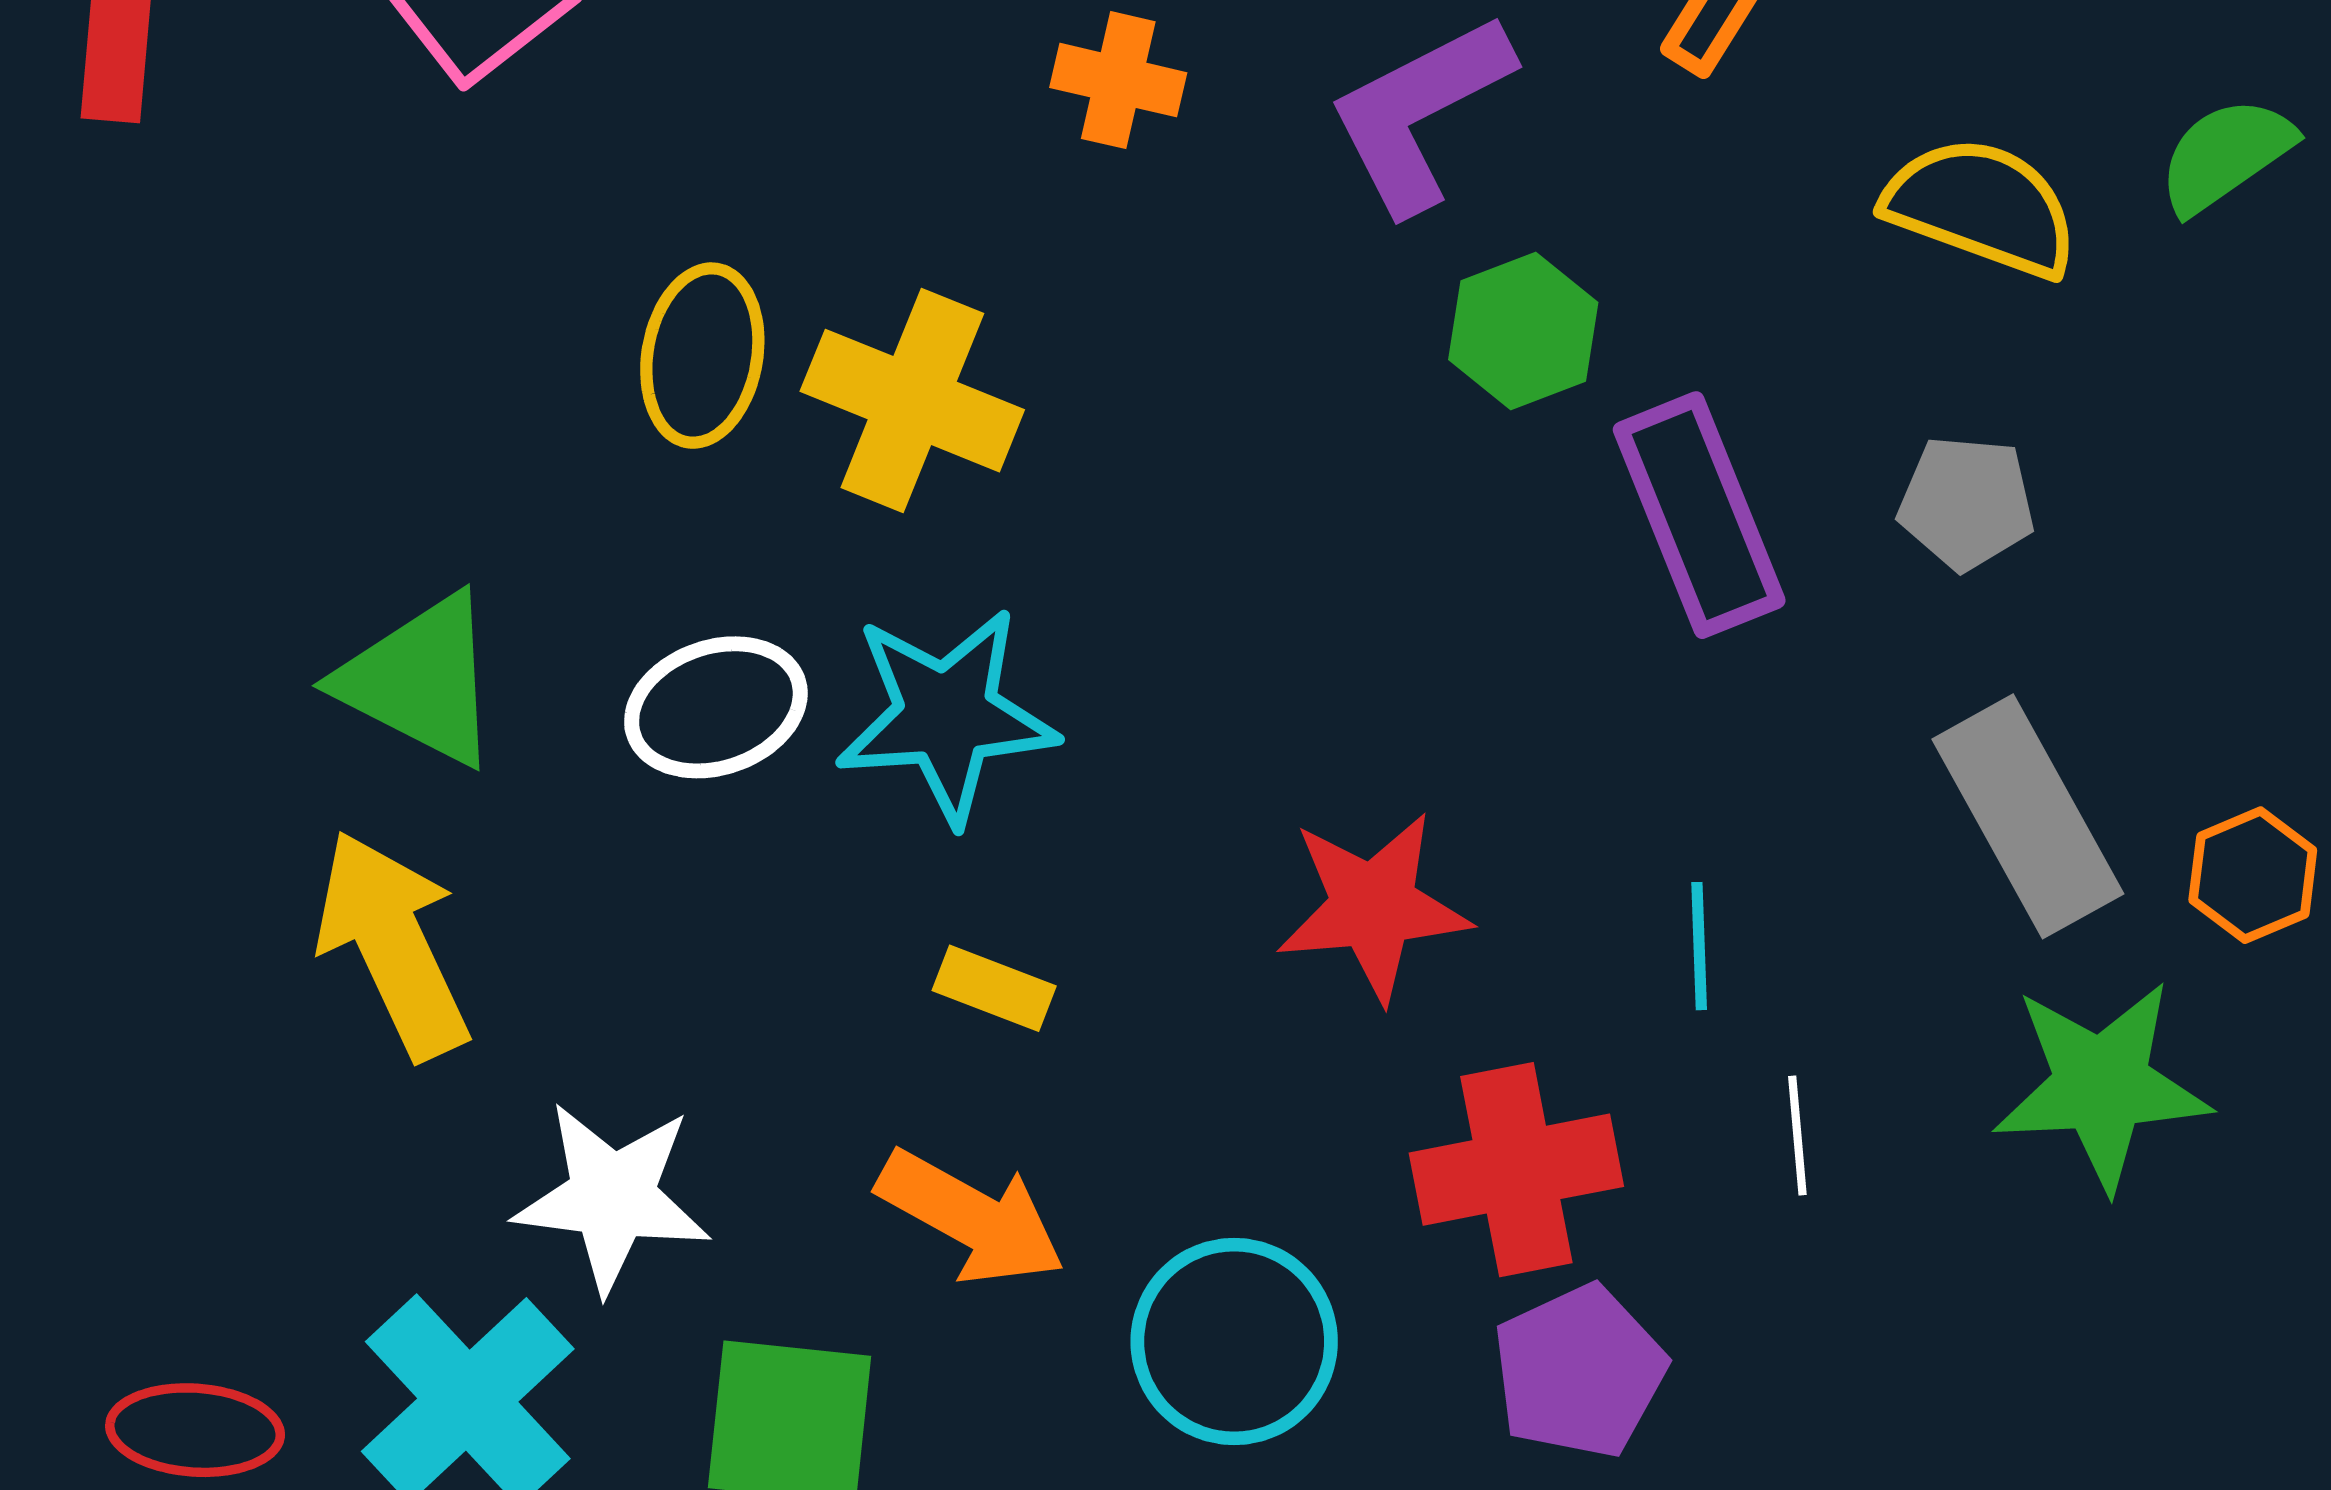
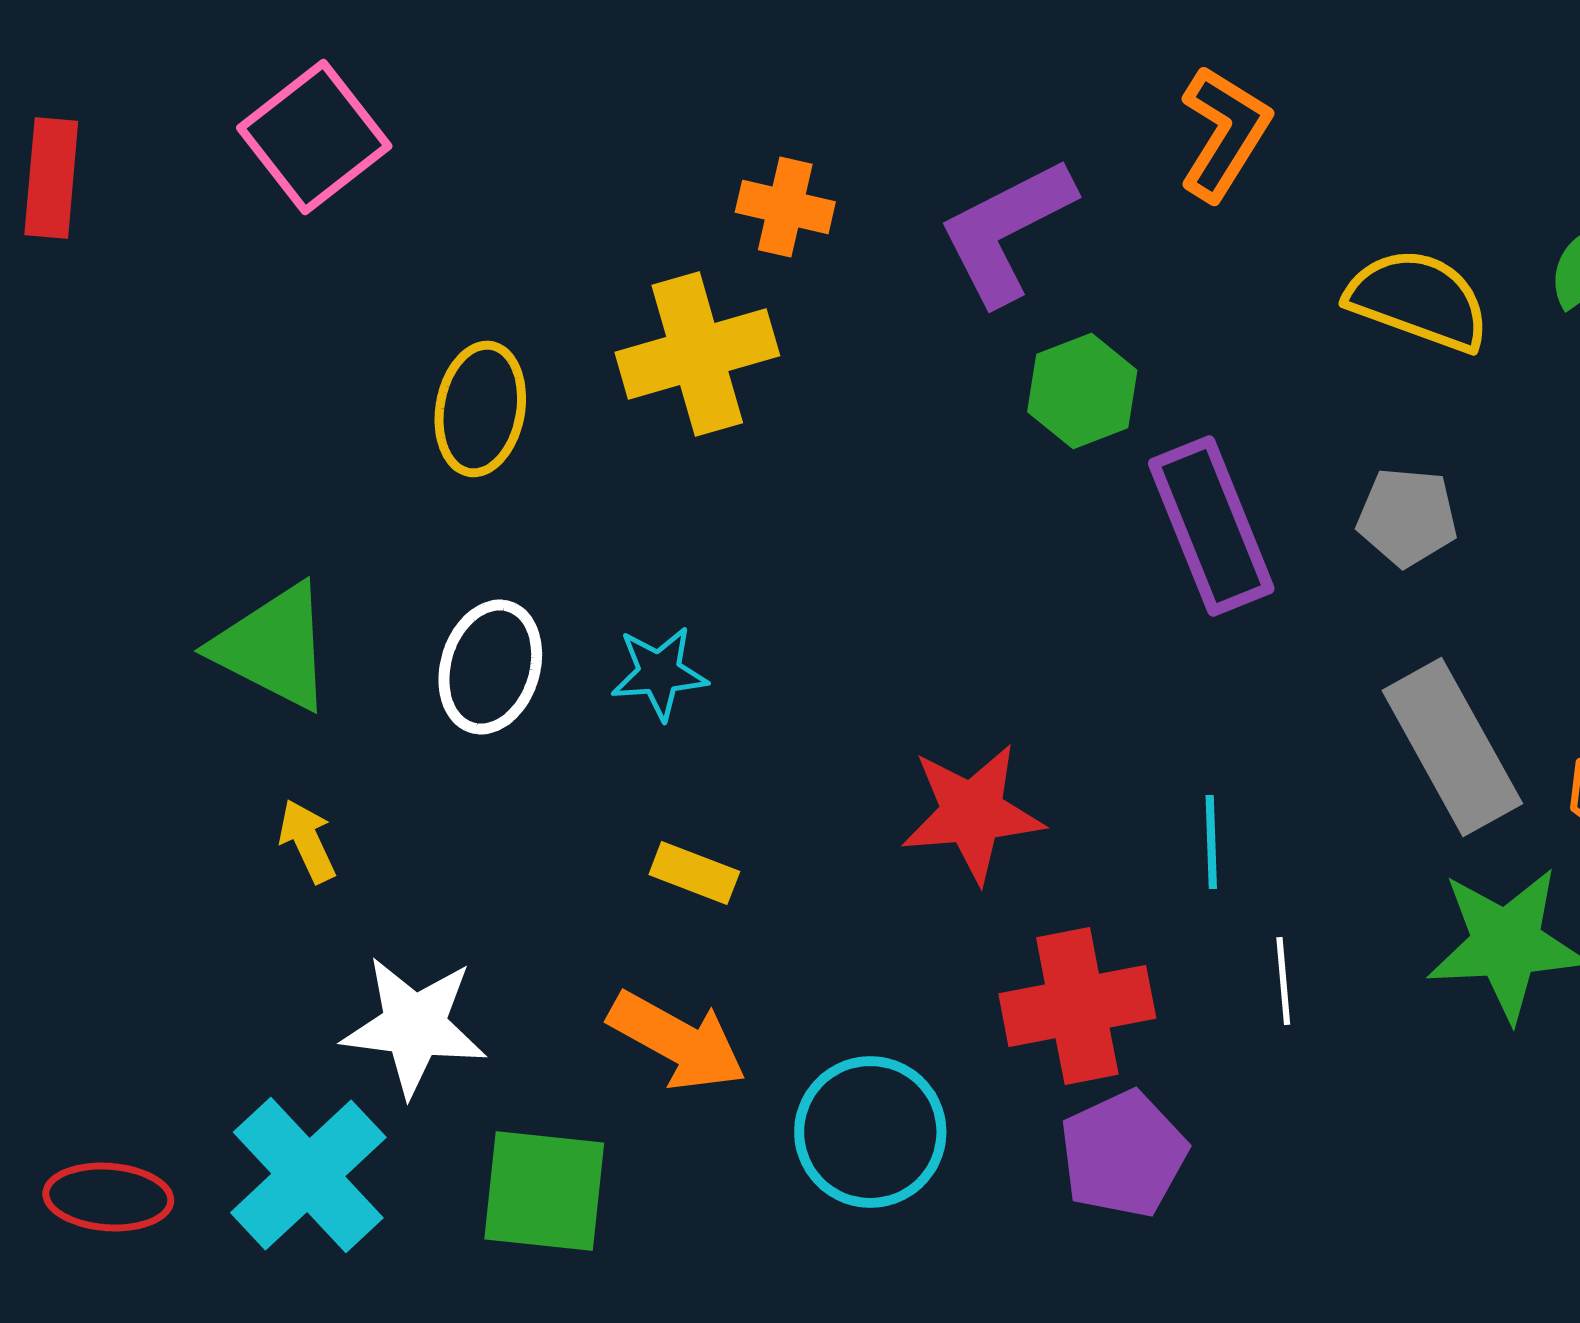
yellow cross: (912, 401) -> (697, 354), moved, turned -38
white ellipse: (716, 707) -> (490, 667), turned -54
cyan star: (946, 716) -> (659, 673), size x0.6
yellow arrow: (393, 945) -> (307, 841), moved, size x0.5

